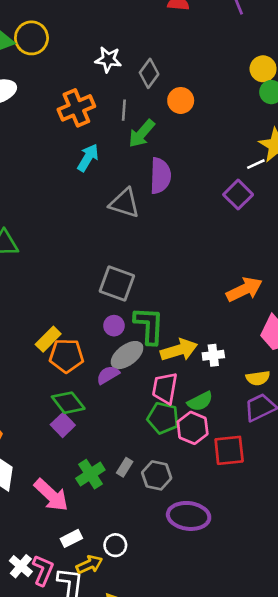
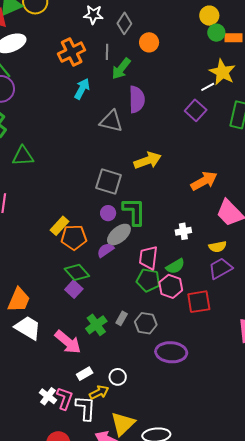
yellow arrow: (179, 350) -> (148, 160), moved

